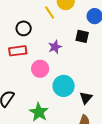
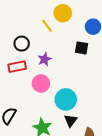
purple star: (55, 47) -> (45, 59), moved
black triangle: (86, 98) -> (71, 120), moved

